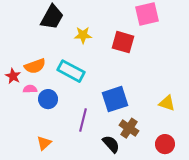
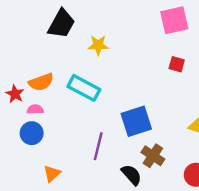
red square: (123, 42) -> (177, 64), moved, size x0.6
blue circle: (48, 99) -> (32, 133), moved

